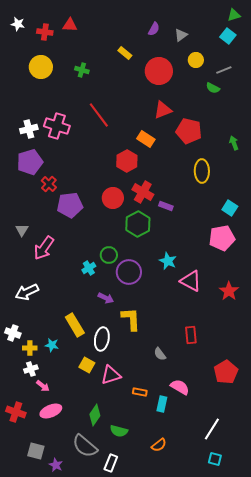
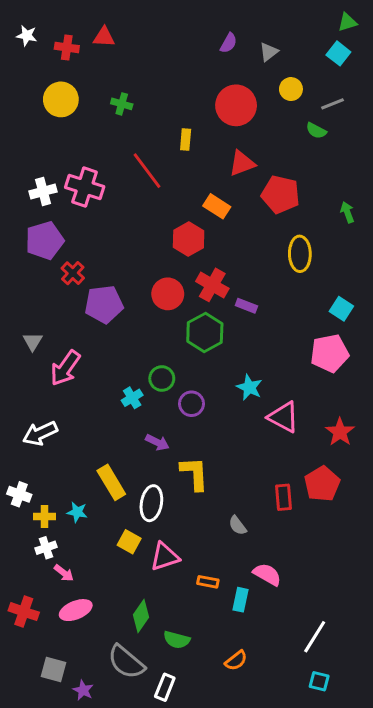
yellow rectangle: (125, 53) -> (186, 140), moved, turned 56
purple circle: (129, 272) -> (191, 404), size x0.7
red pentagon: (226, 372) -> (322, 484), moved

